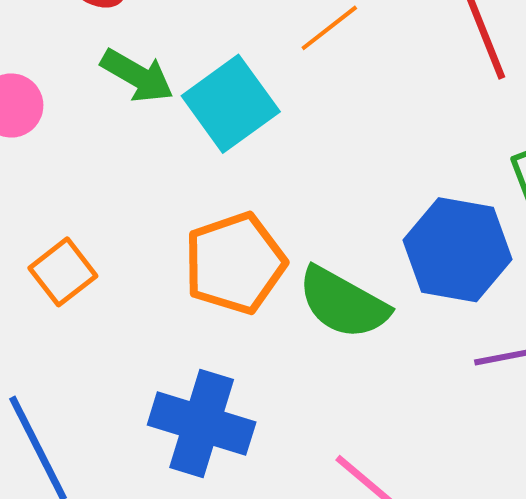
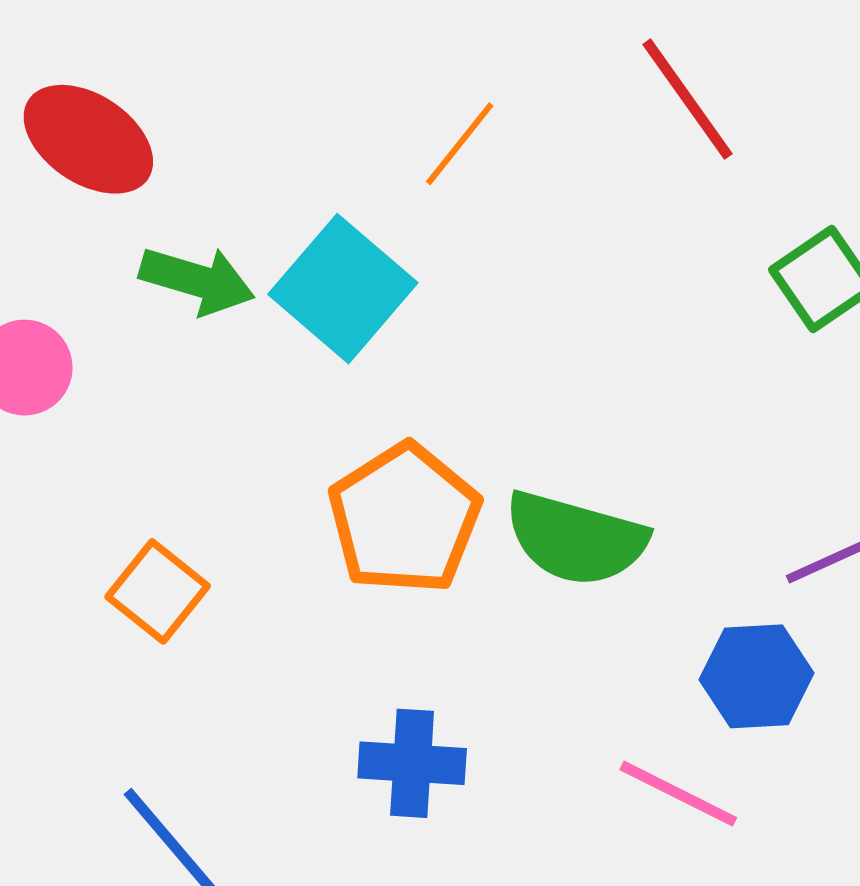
blue hexagon: (457, 250) -> (756, 676), moved, size x0.7
blue cross: (202, 424) -> (412, 763), size x0.7

